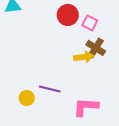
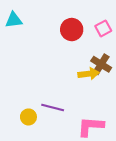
pink square: (90, 23) -> (103, 28), moved, turned 35

